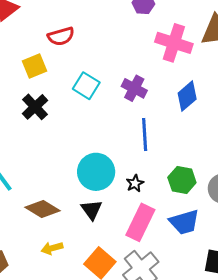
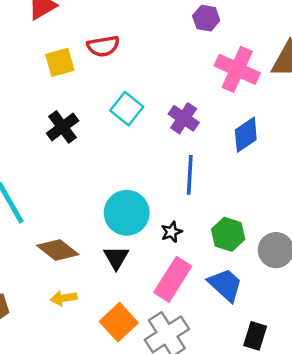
yellow square: (35, 66) -> (60, 62), moved
blue trapezoid: (184, 222) -> (225, 285), turned -128

